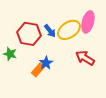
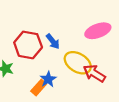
pink ellipse: (88, 22) -> (98, 31), turned 55
yellow ellipse: (69, 30) -> (78, 63), moved, turned 65

